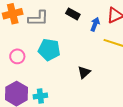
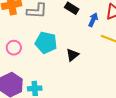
black triangle: (84, 72) -> (72, 55), moved

